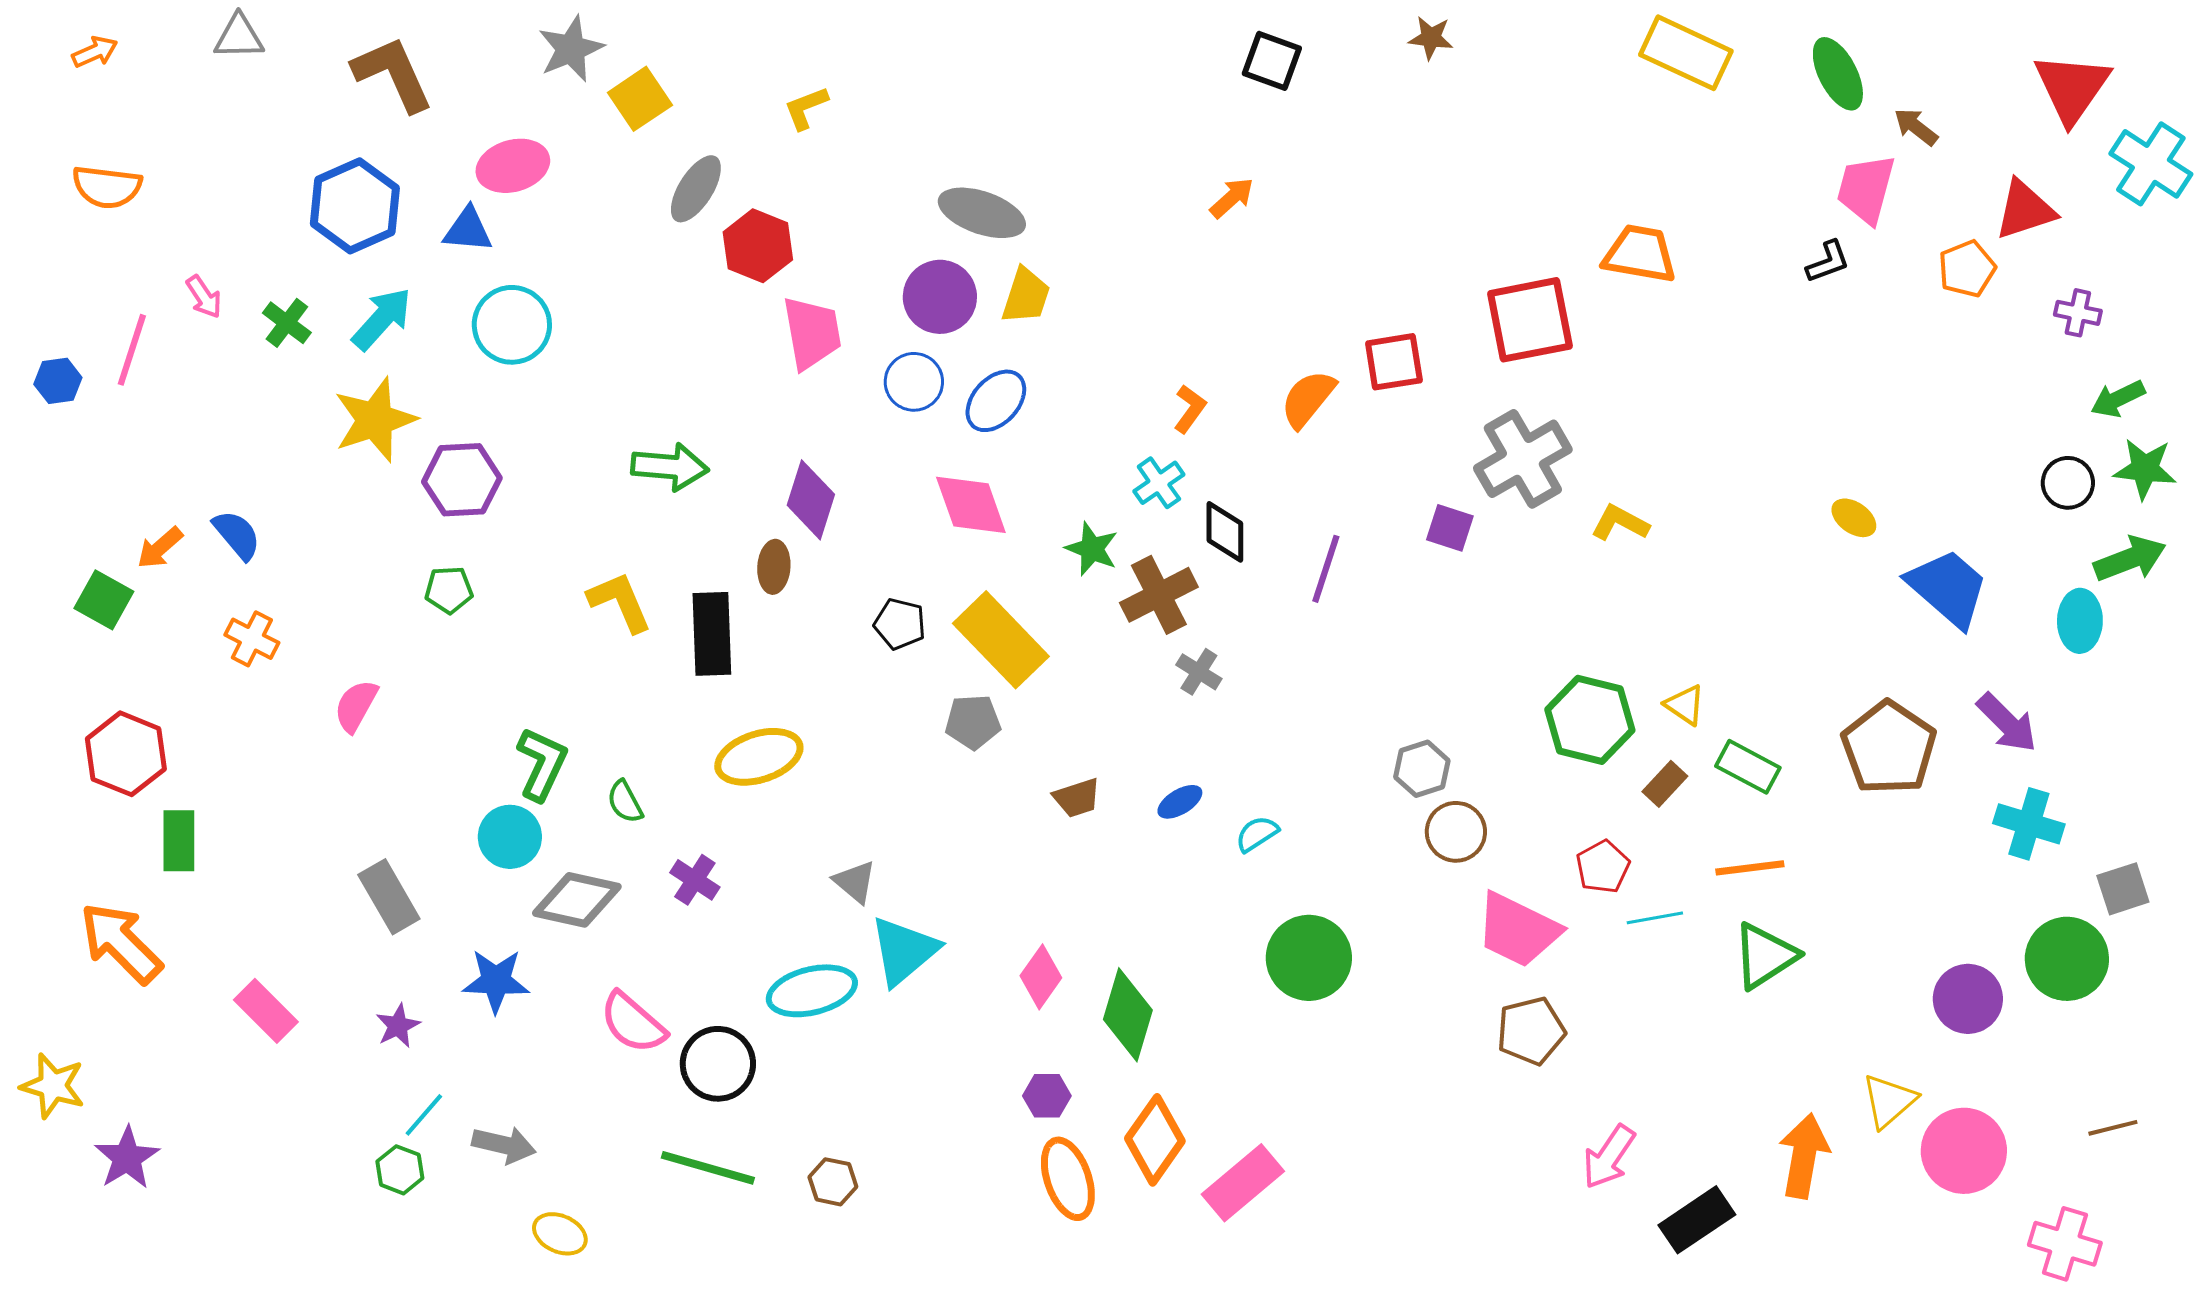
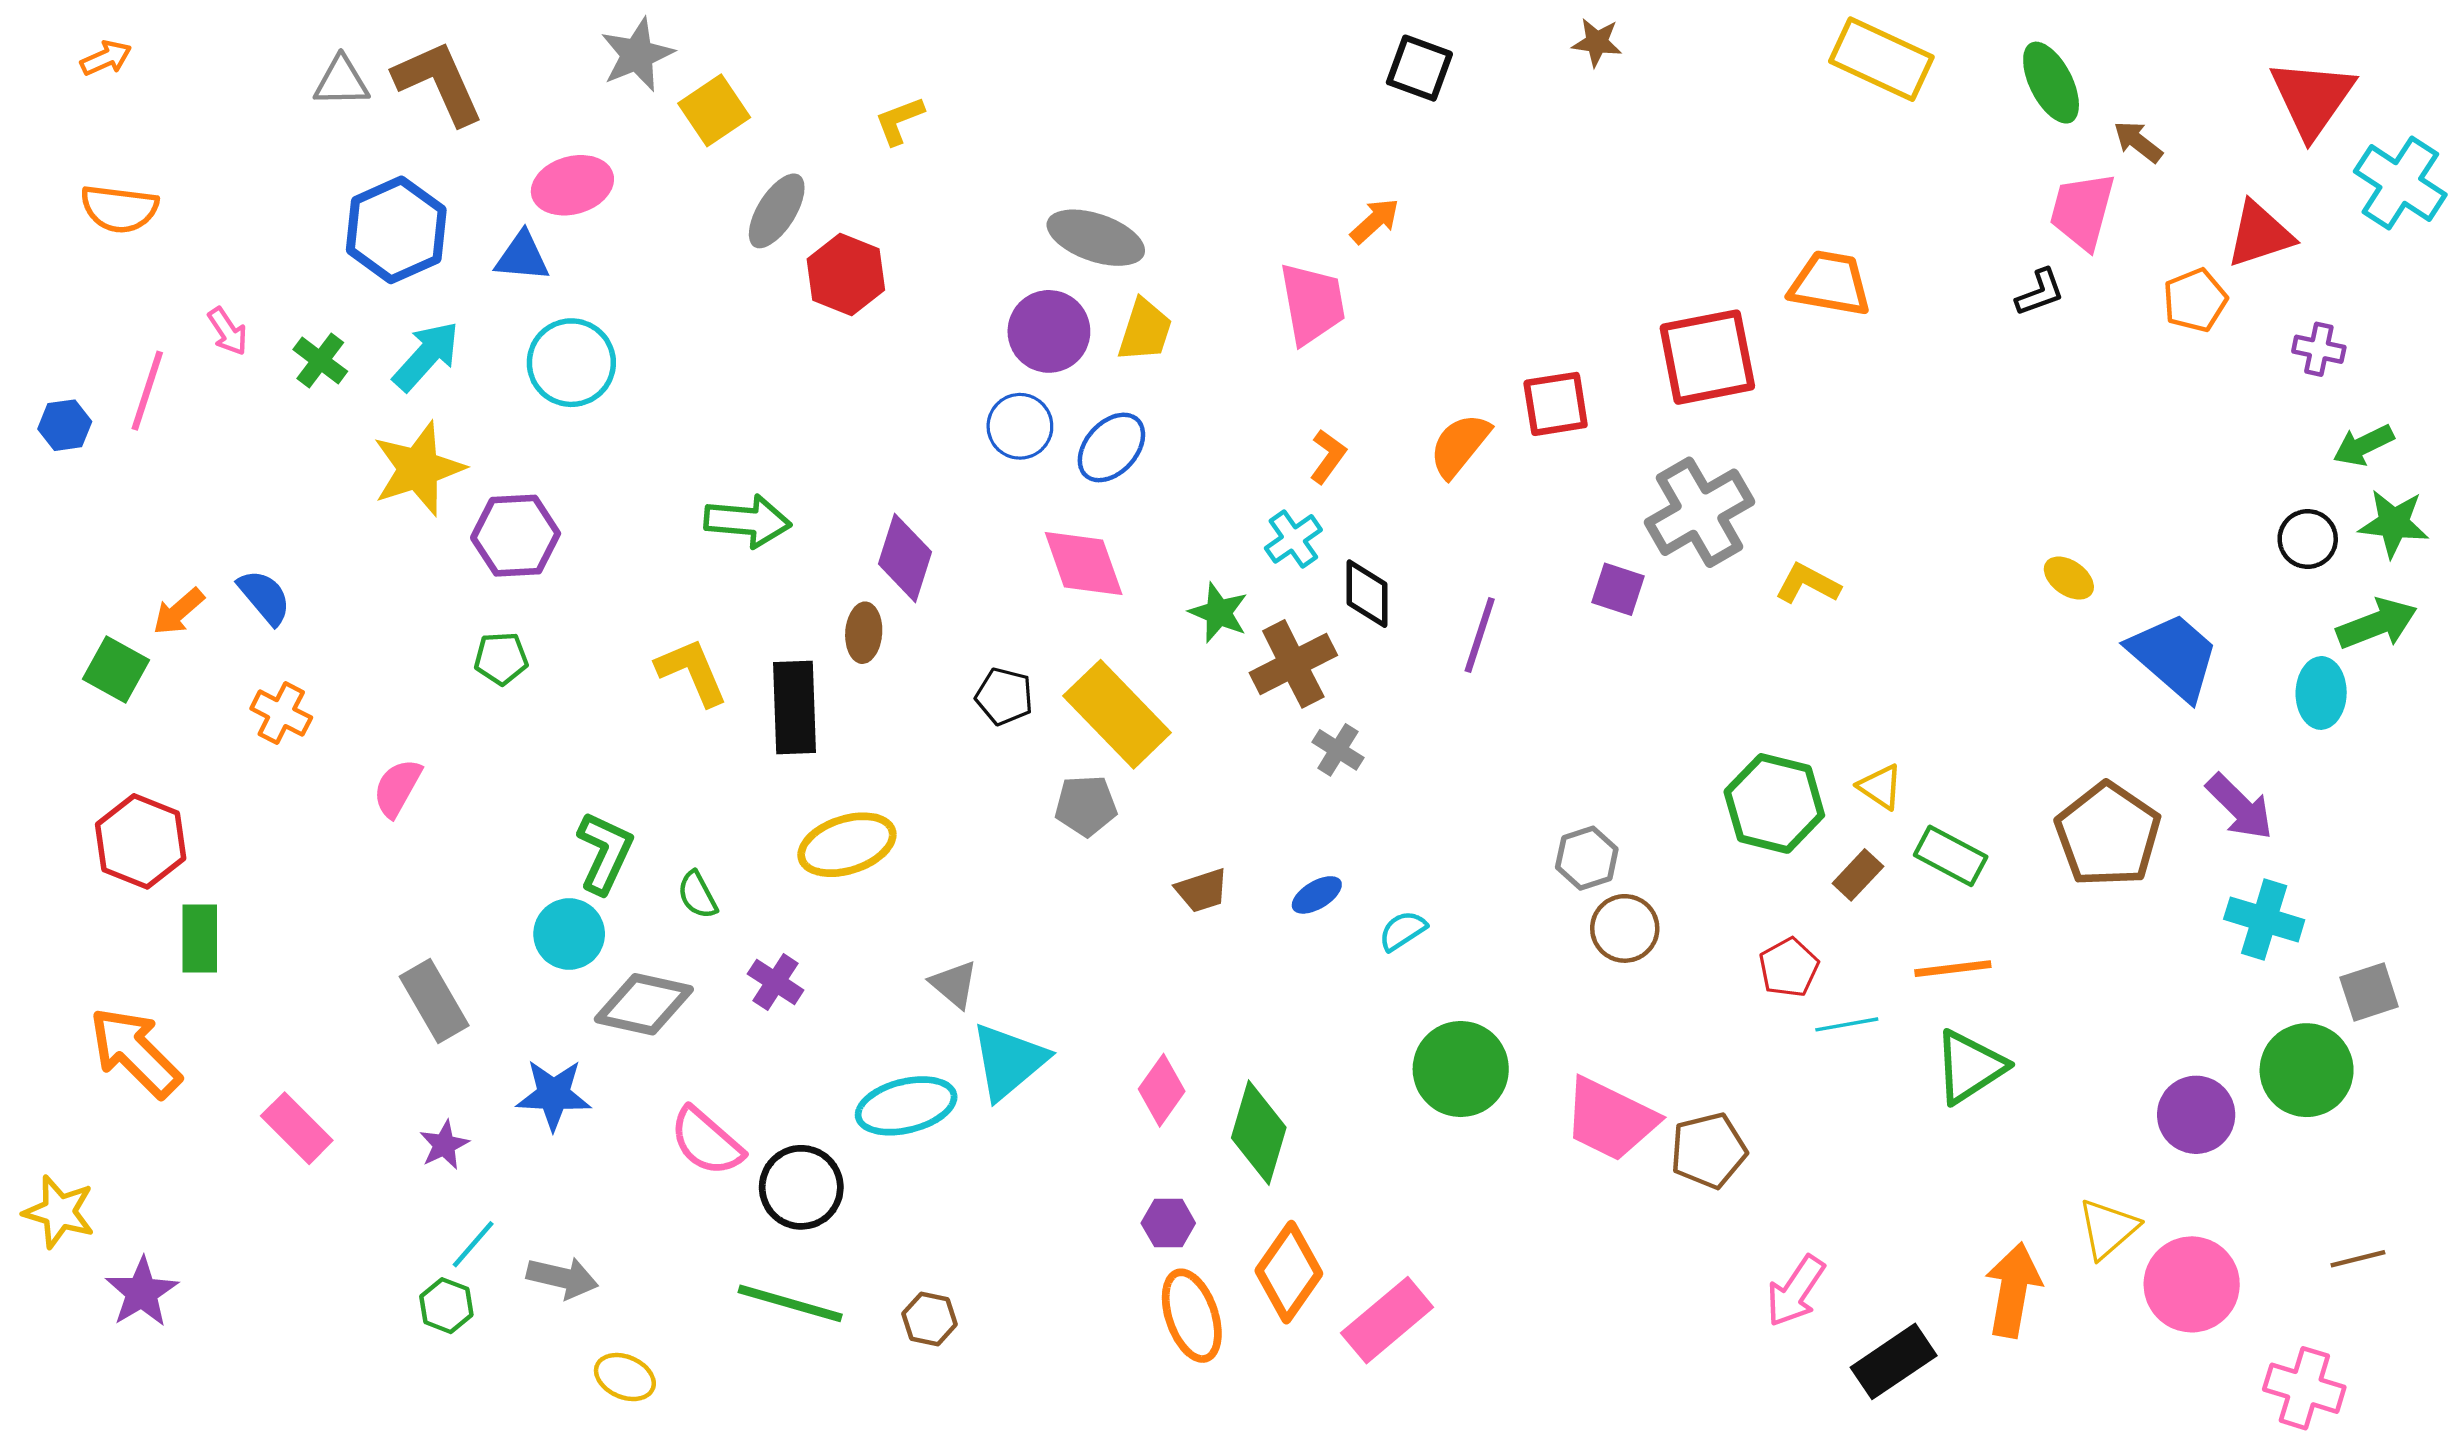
gray triangle: (239, 37) -> (341, 81), moved
pink trapezoid: (812, 333) -> (1312, 304), moved
pink trapezoid: (1518, 930) -> (1610, 1119), moved

